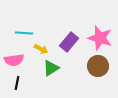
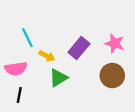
cyan line: (24, 33) -> (27, 38), turned 60
pink star: (100, 38) -> (115, 43), size x0.7

